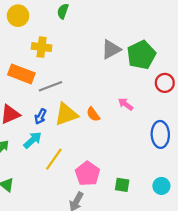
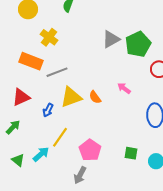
yellow cross: (42, 47) -> (49, 37), turned 30
blue arrow: (40, 117) -> (48, 110), moved
cyan arrow: (33, 140) -> (41, 154), moved
green square: (122, 185) -> (131, 153), moved

